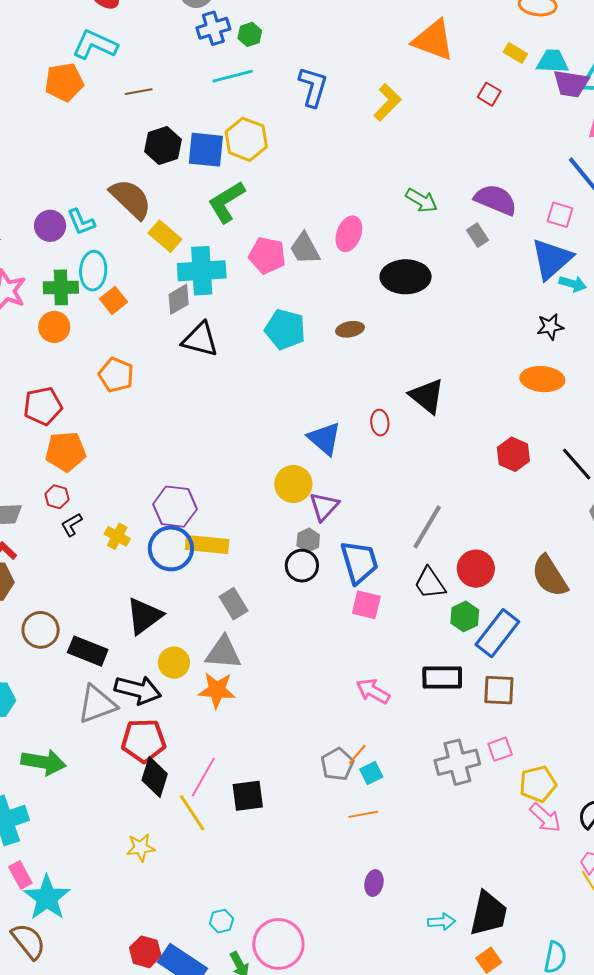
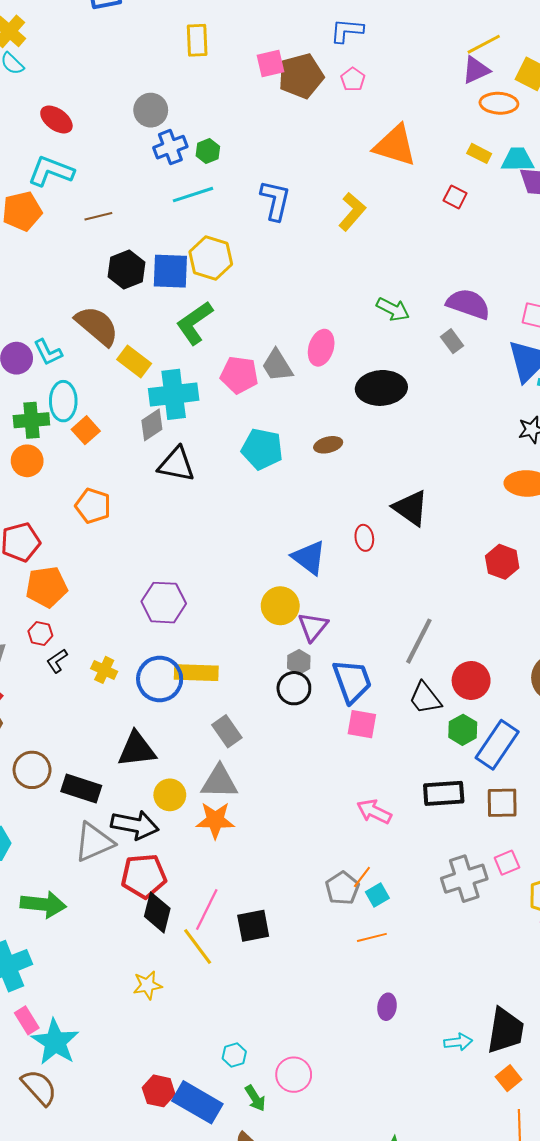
purple hexagon: (175, 507) -> (164, 603), moved
black triangle: (144, 616) -> (137, 749), turned 33
pink circle: (278, 944) -> (294, 1075), size x0.7

